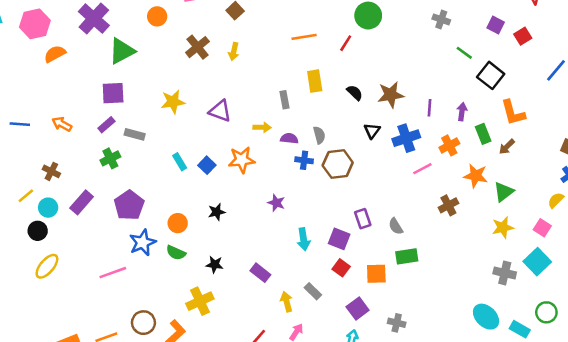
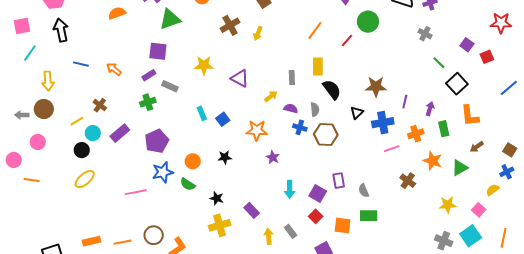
orange line: (304, 37) -> (315, 30), turned -54
black semicircle: (355, 93) -> (332, 90), moved, size x1.5
yellow arrow: (262, 127) -> (271, 96), turned -48
brown arrow: (507, 147) -> (477, 147), moved
orange star: (242, 160) -> (257, 130), moved
green triangle: (504, 192) -> (460, 168), moved
brown cross: (448, 205) -> (408, 181), turned -35
yellow cross: (200, 301) -> (220, 225), moved

